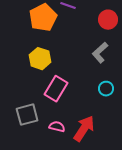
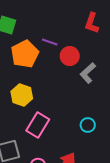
red circle: (108, 20) -> (70, 56), moved
gray L-shape: (100, 53) -> (88, 73), moved

